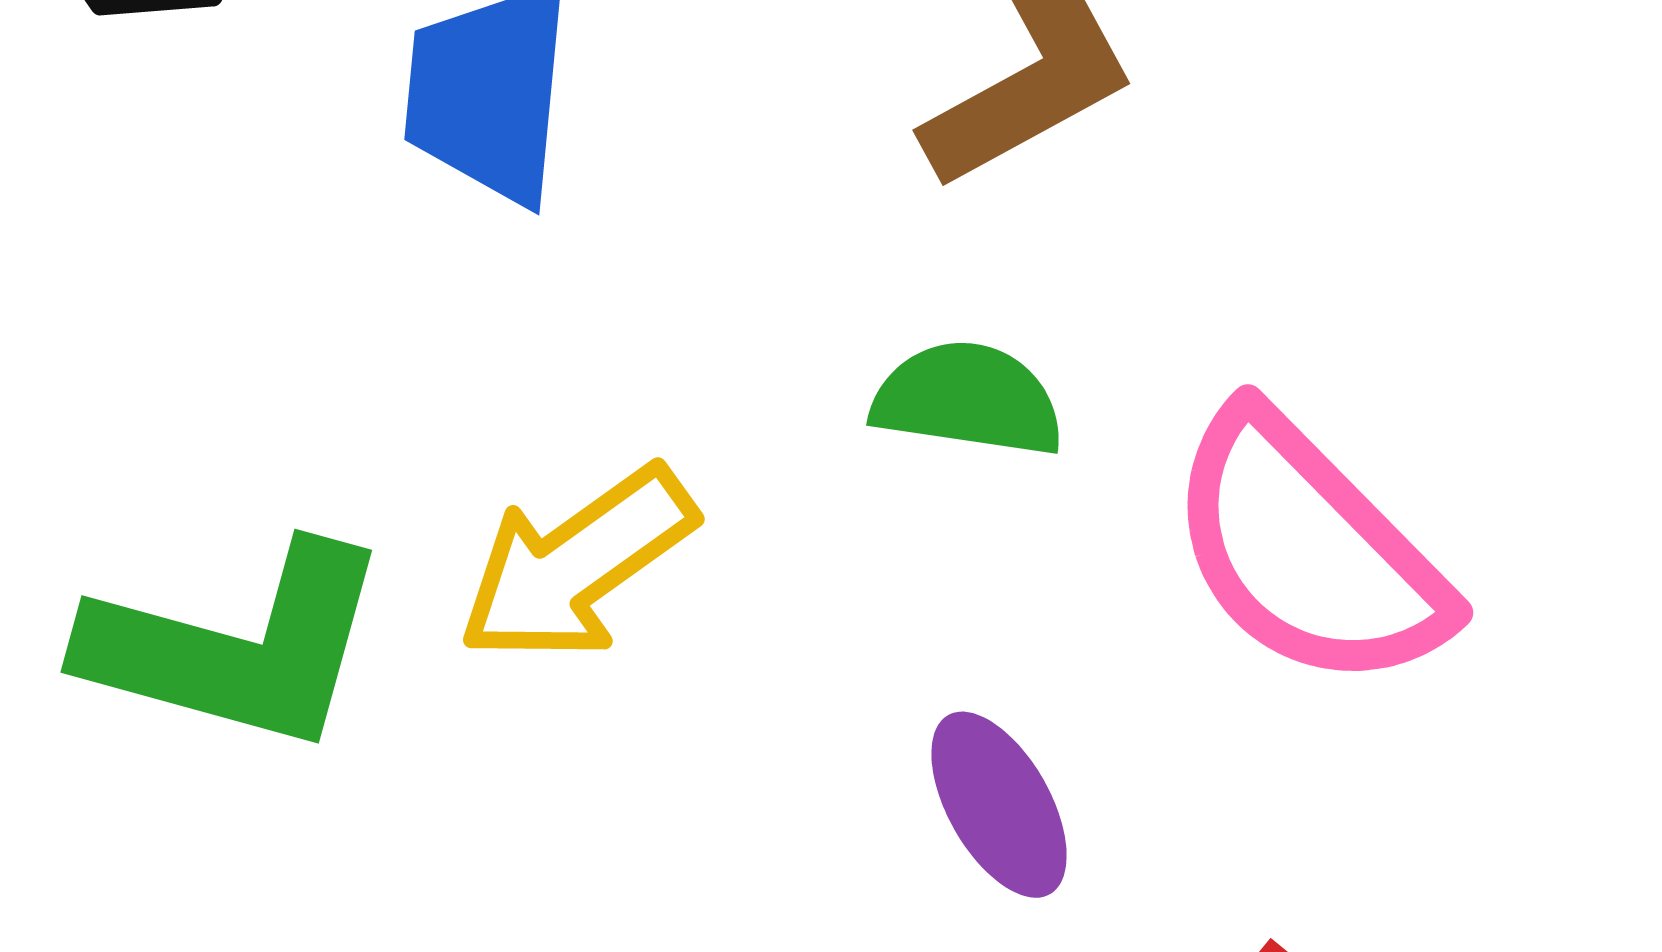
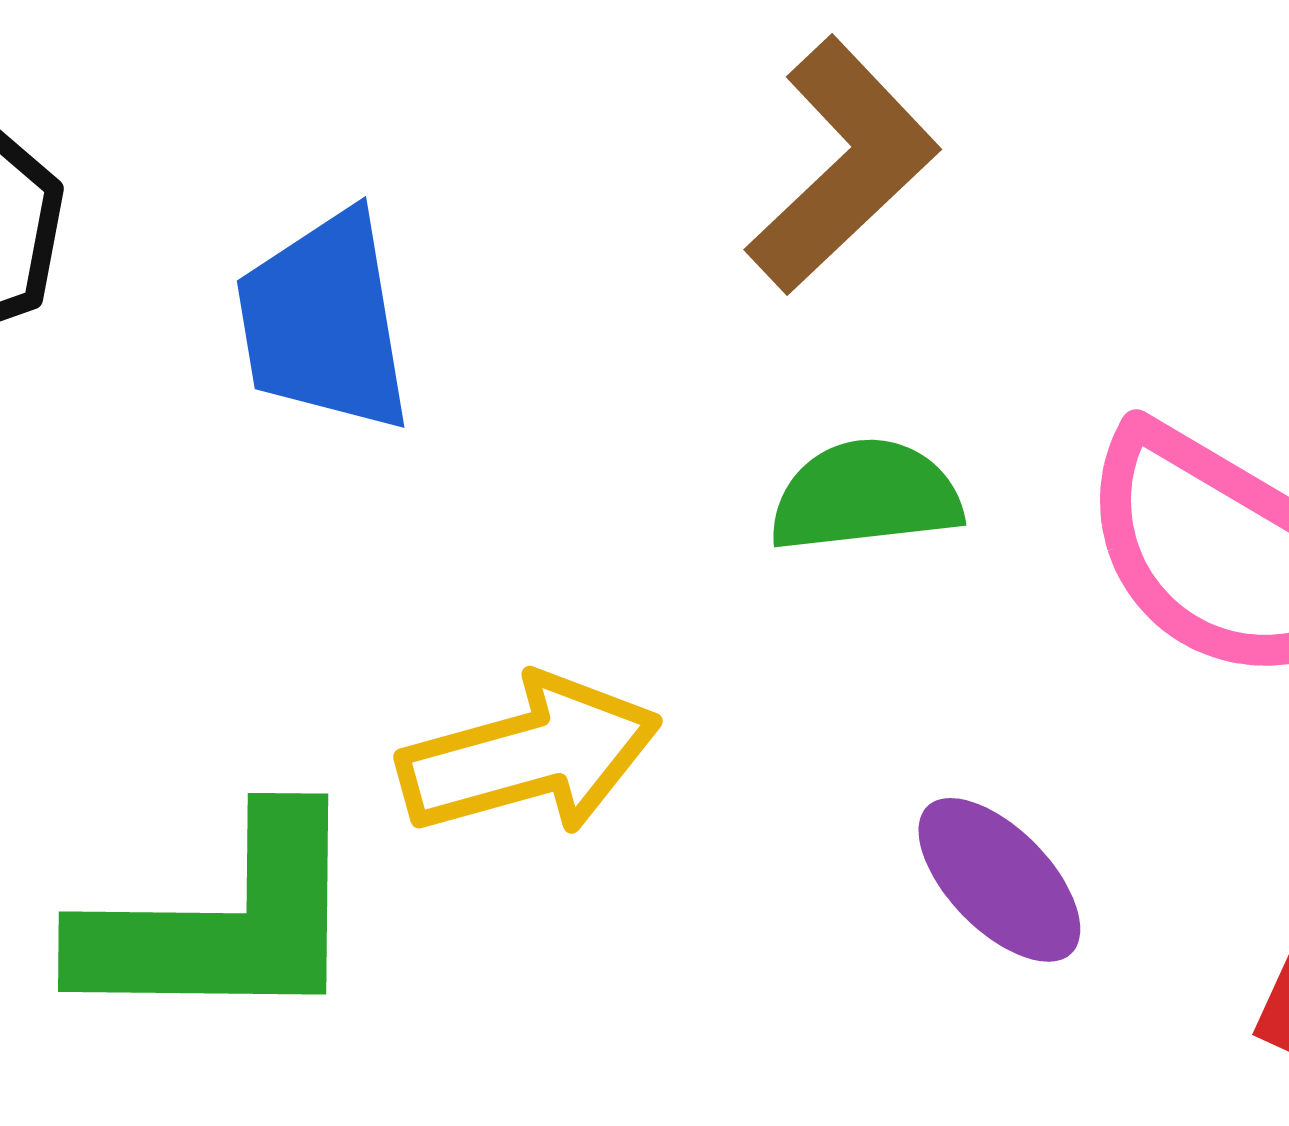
yellow arrow: (577, 564) -> (530, 756), turned -145

